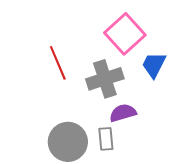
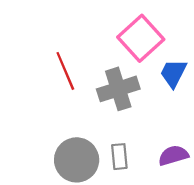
purple semicircle: (123, 113) -> (173, 155), moved

